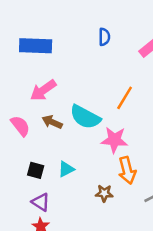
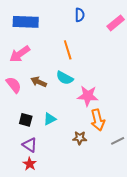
pink arrow: (43, 90) -> (20, 54), moved
orange line: (125, 98) -> (68, 50), moved, turned -48
cyan semicircle: (85, 117) -> (65, 78), size x0.7

